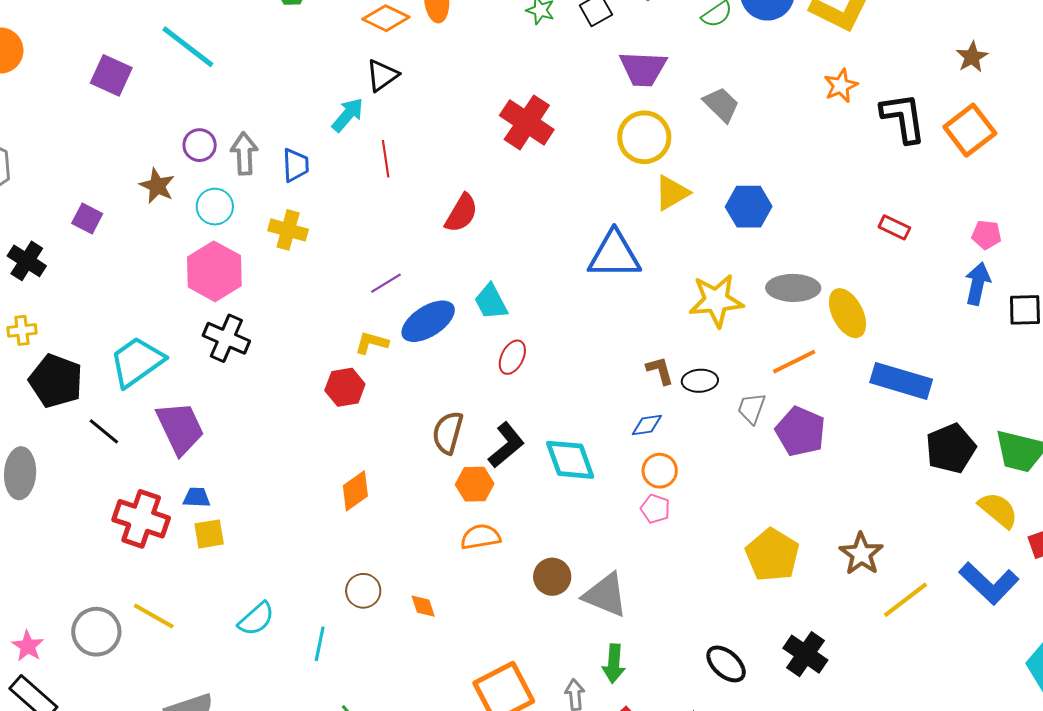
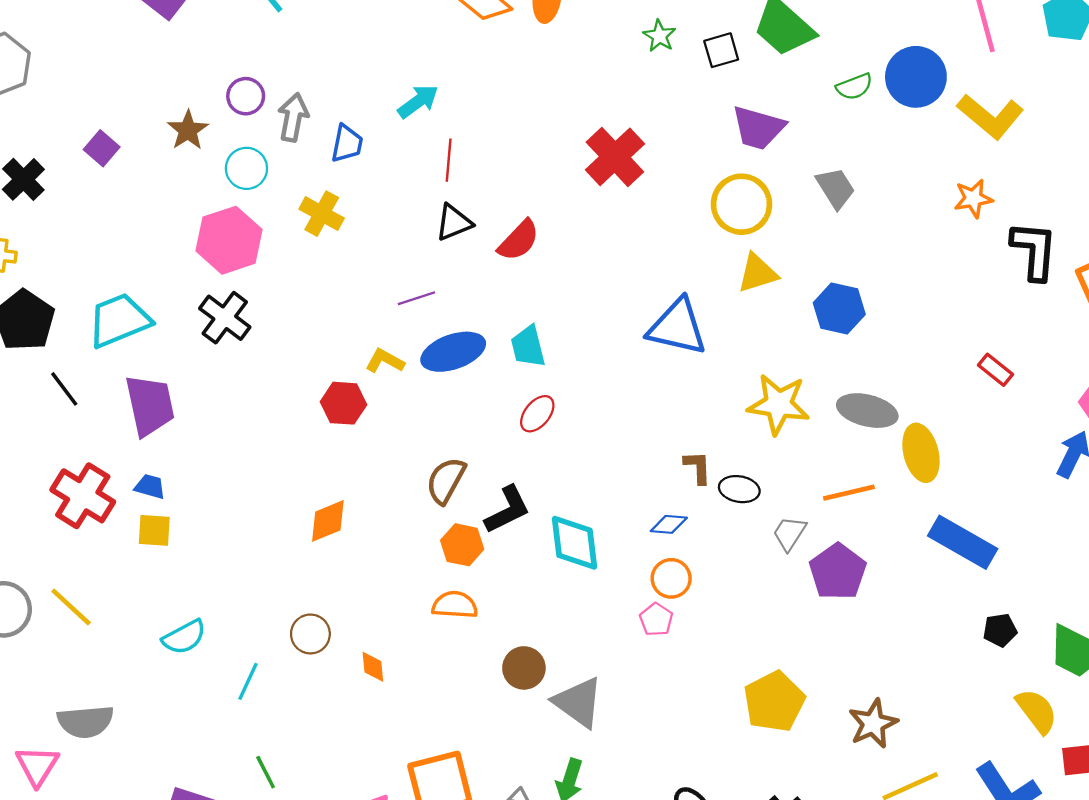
black triangle: (382, 75) -> (454, 222), moved
black pentagon: (951, 448) -> (1000, 630), size x0.6

